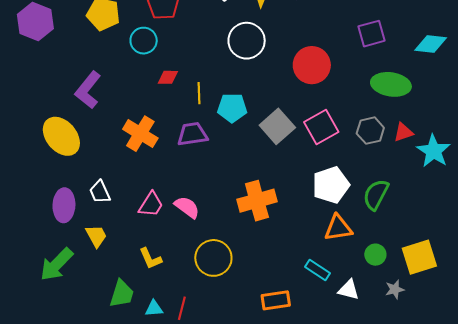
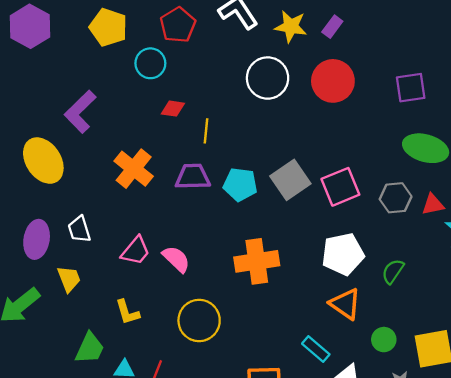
red circle: (312, 65) -> (333, 81), moved
cyan pentagon: (232, 108) -> (240, 184), moved
green semicircle: (376, 195) -> (393, 271), size x0.7
orange triangle: (338, 228) -> (345, 304), turned 36

